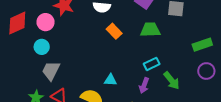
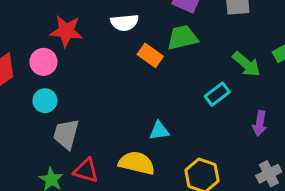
green trapezoid: (150, 30) -> (182, 37), moved
green arrow: (172, 80) -> (246, 64), moved
purple arrow: (144, 85) -> (260, 123), moved

